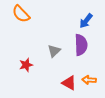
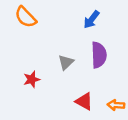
blue arrow: (86, 21) -> (91, 20), moved
orange arrow: (89, 80) -> (116, 105), moved

